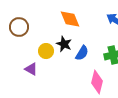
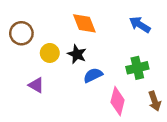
yellow circle: (46, 51) -> (50, 53), moved
blue semicircle: (82, 53) -> (93, 75), moved, turned -147

